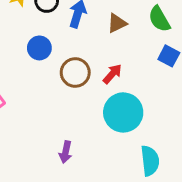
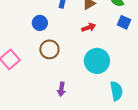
brown circle: (75, 73) -> (49, 49), moved
red arrow: (112, 74) -> (89, 27), moved, turned 32

